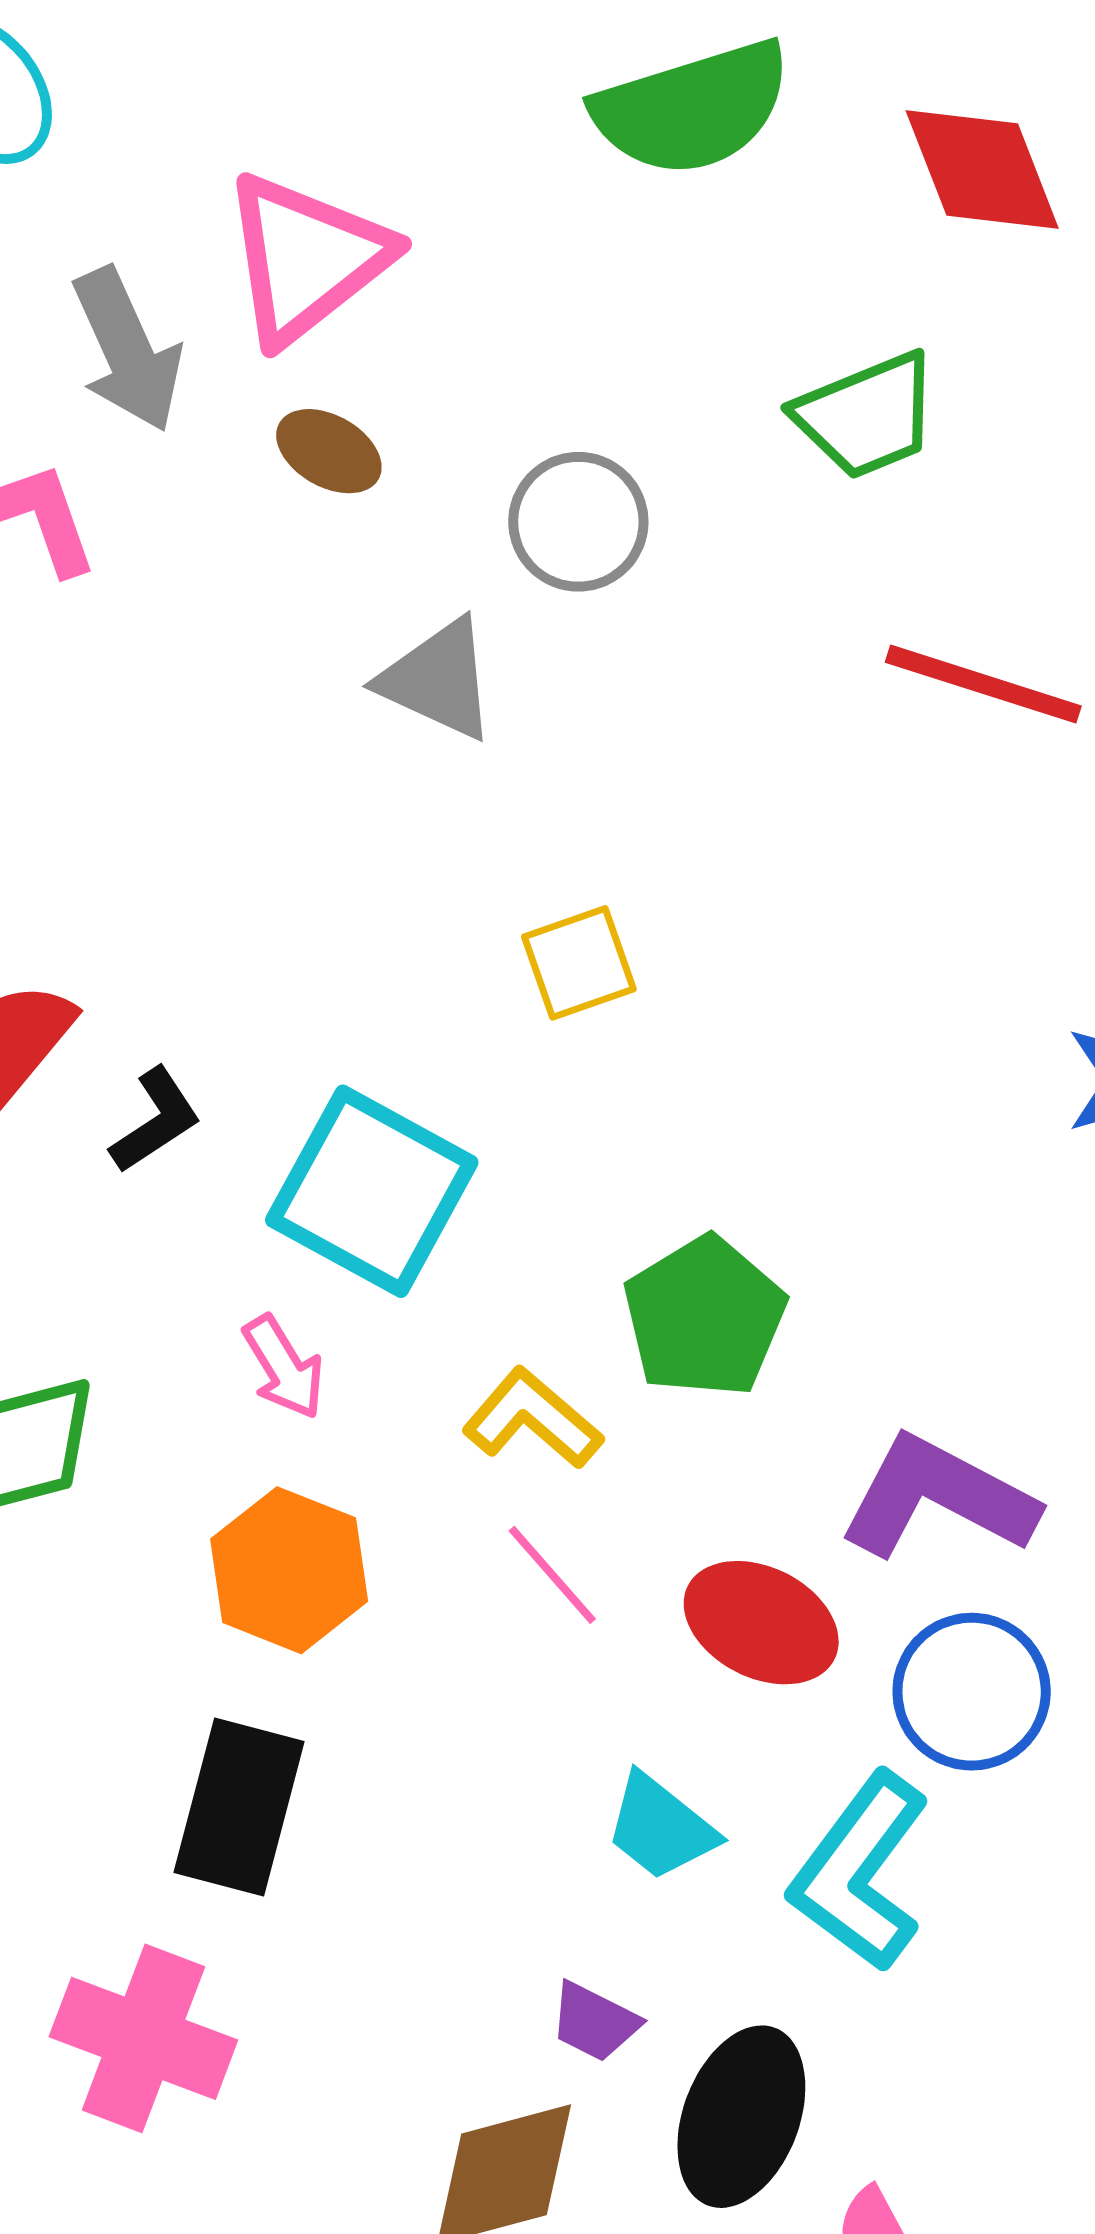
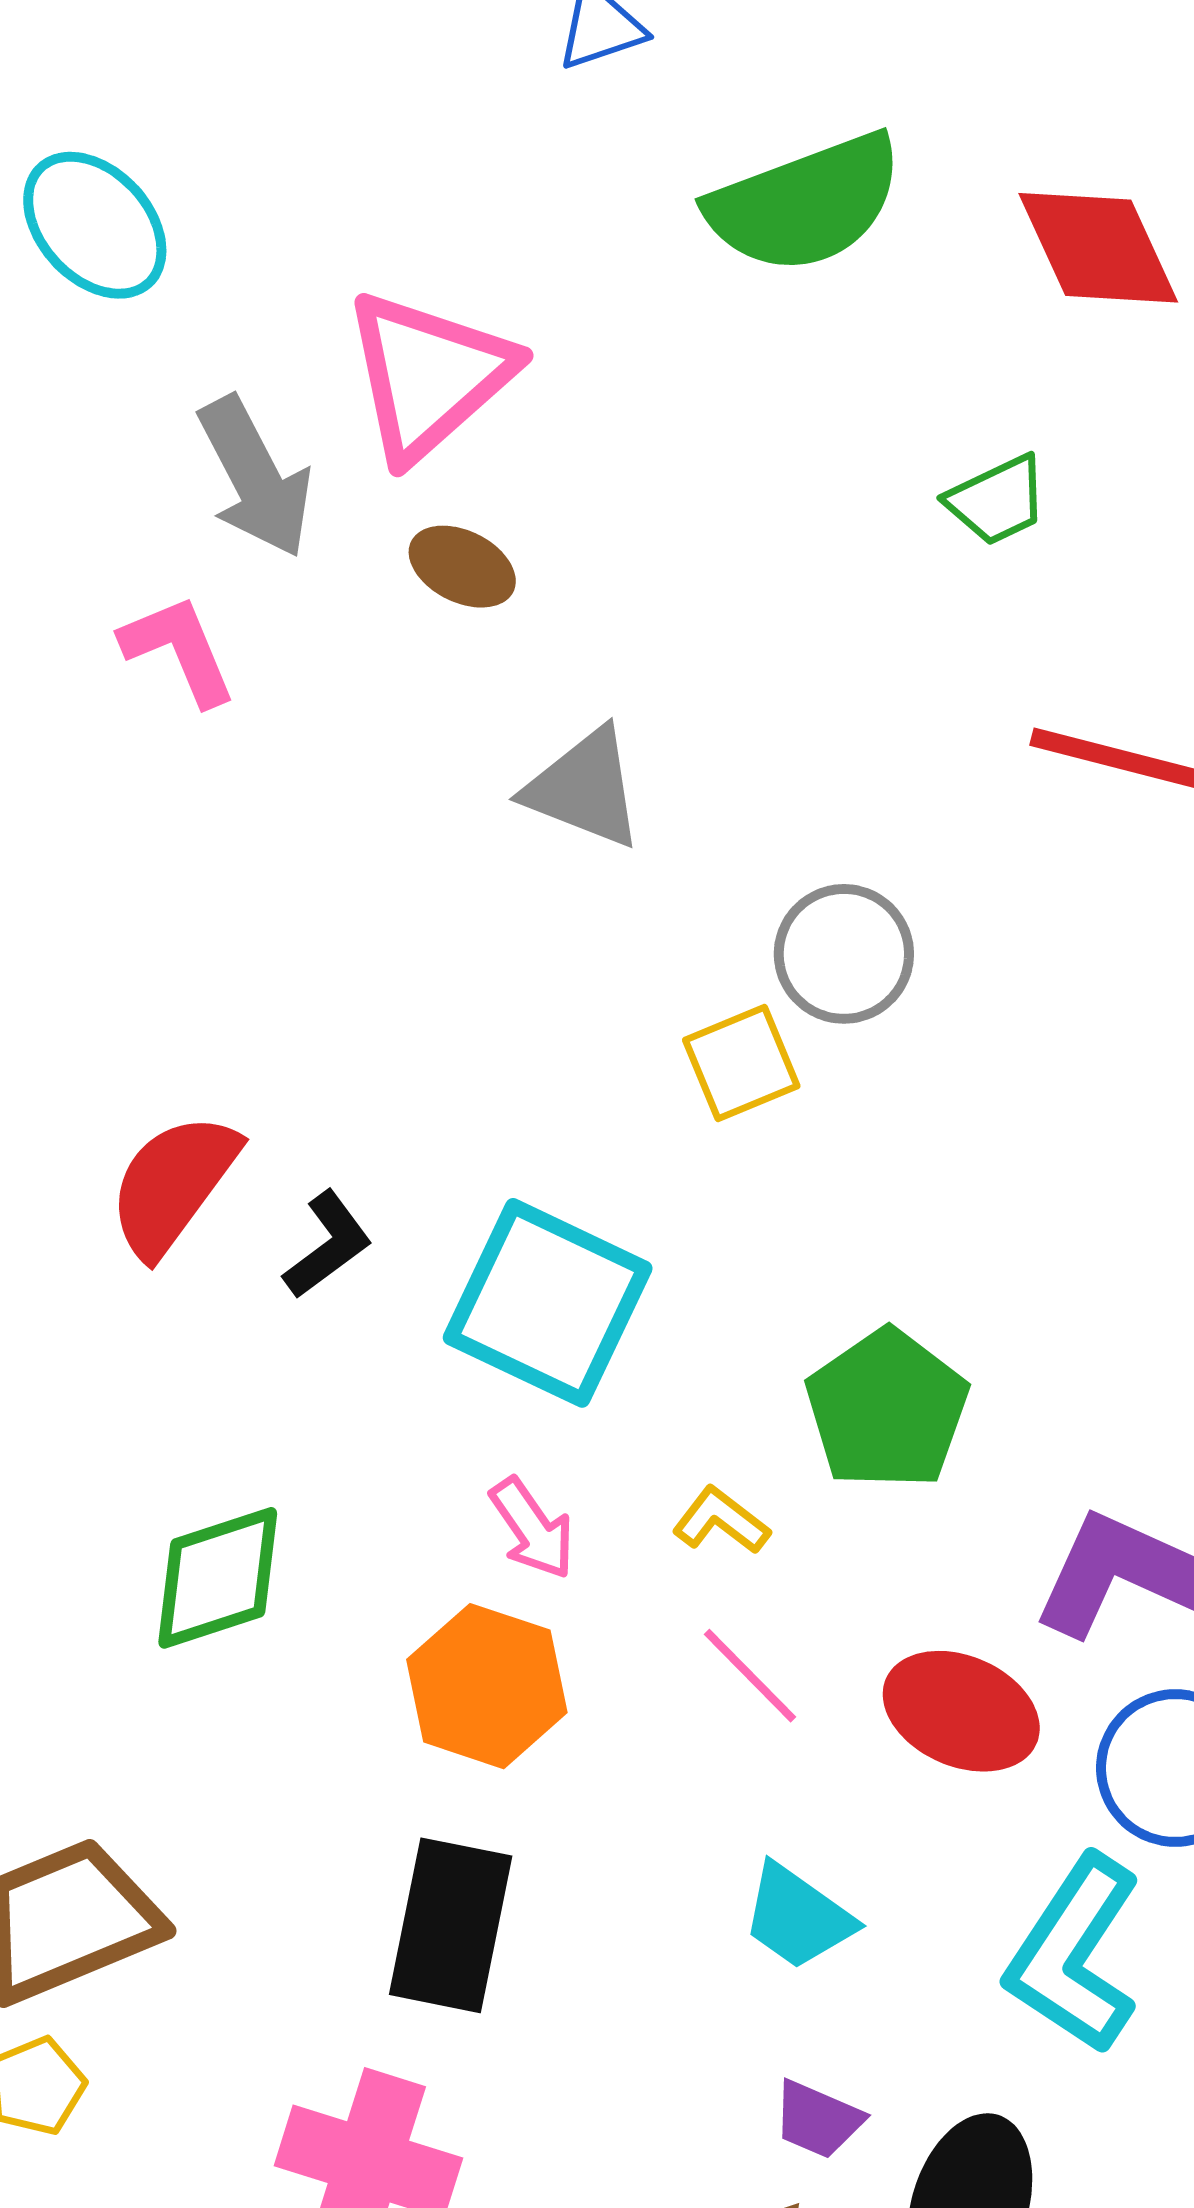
green trapezoid: (867, 416) -> (997, 500), size x0.7
gray circle: (578, 522) -> (844, 954), moved
pink arrow: (284, 1367) -> (532, 1528), moved
yellow L-shape: (532, 1419) -> (721, 1521), size x0.7
cyan trapezoid: (661, 1827) -> (798, 1917), moved

